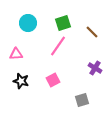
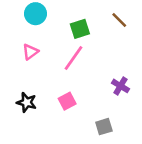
cyan circle: (28, 23) -> (35, 14), moved
brown line: (92, 32) -> (119, 20), moved
pink triangle: (16, 54) -> (30, 52), moved, turned -32

